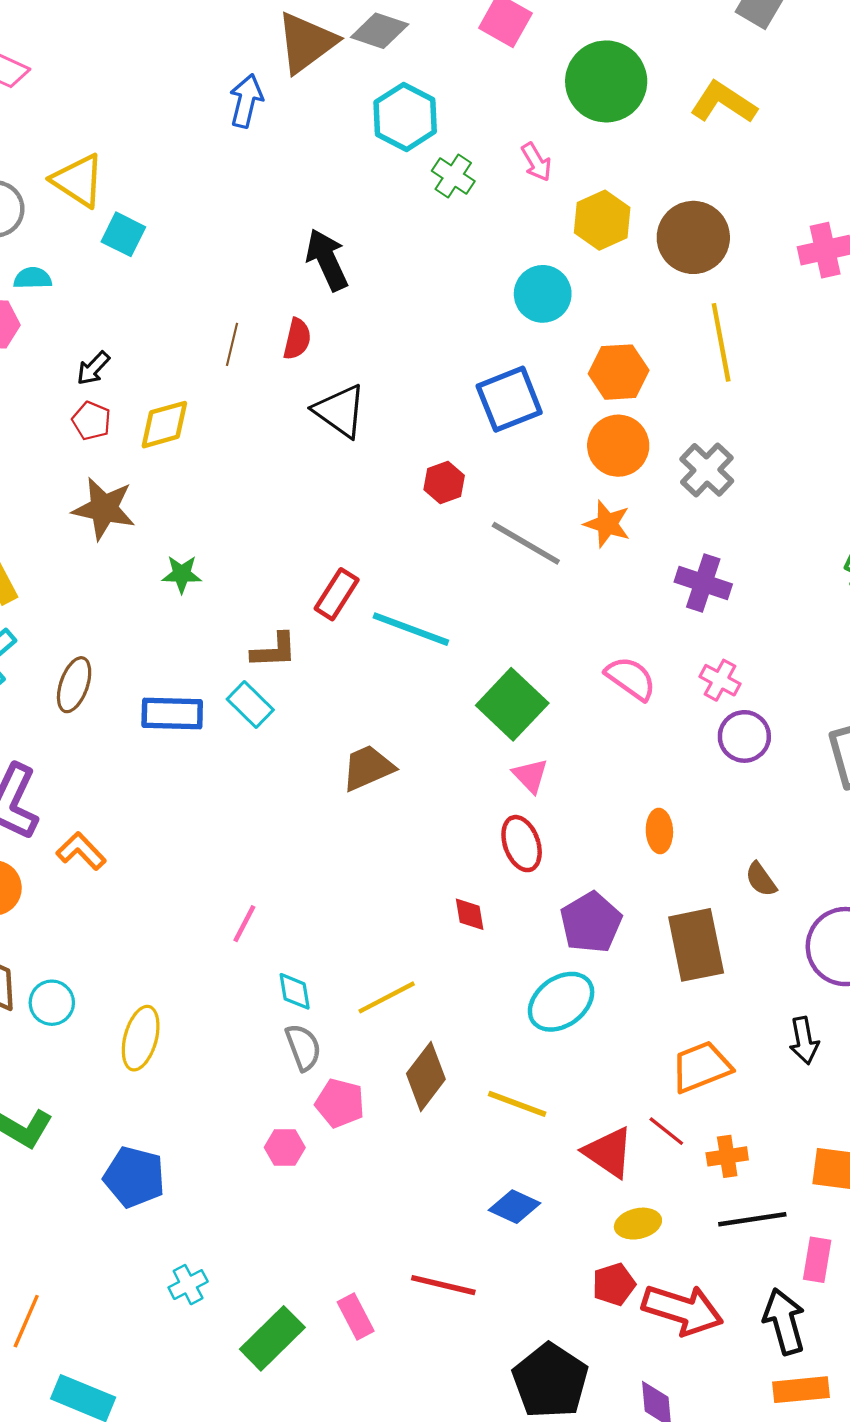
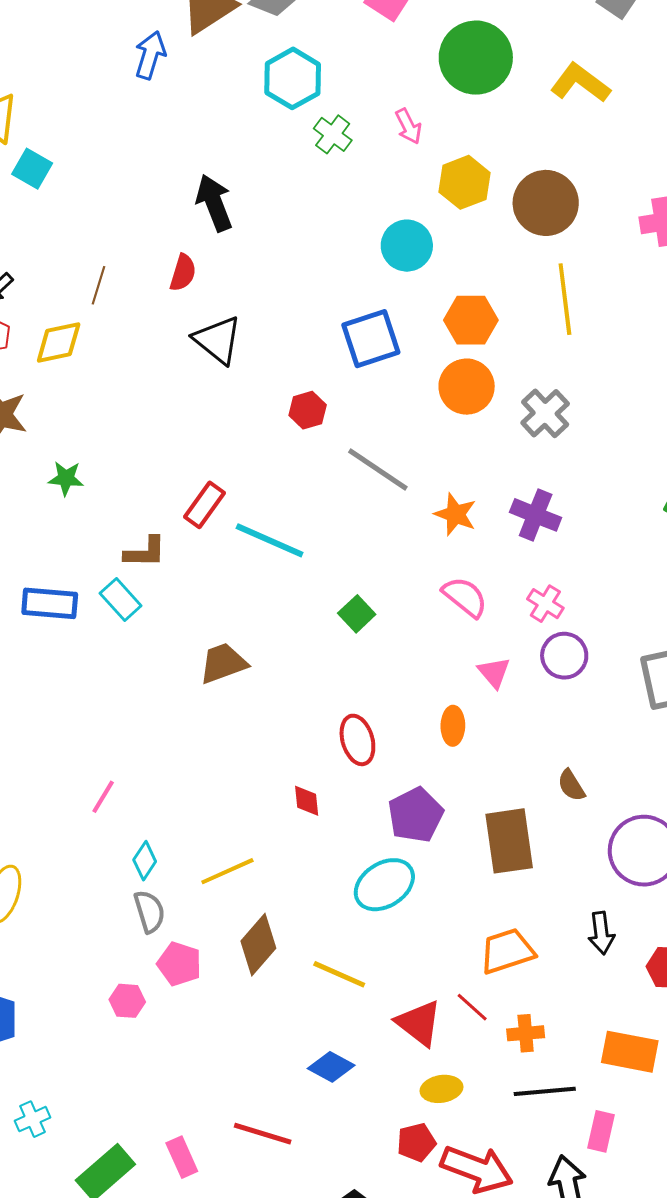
brown line: (232, 344) -> (99, 285), moved
orange star: (607, 524) -> (455, 514), moved
green square: (512, 704) -> (357, 614), size x0.6
pink triangle: (530, 776) -> (494, 672), moved
orange ellipse: (659, 831) -> (453, 726), moved
cyan diamond: (295, 991) -> (145, 861), turned 39

